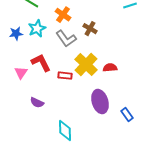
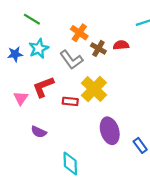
orange cross: (63, 15) -> (79, 33), moved
red L-shape: (41, 63) -> (43, 87), turned -85
red semicircle: (110, 68) -> (121, 45), moved

